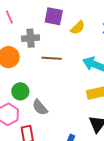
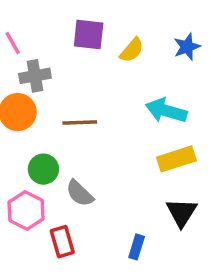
gray cross: (30, 38) -> (35, 76), moved
brown line: (52, 58) -> (80, 123), moved

